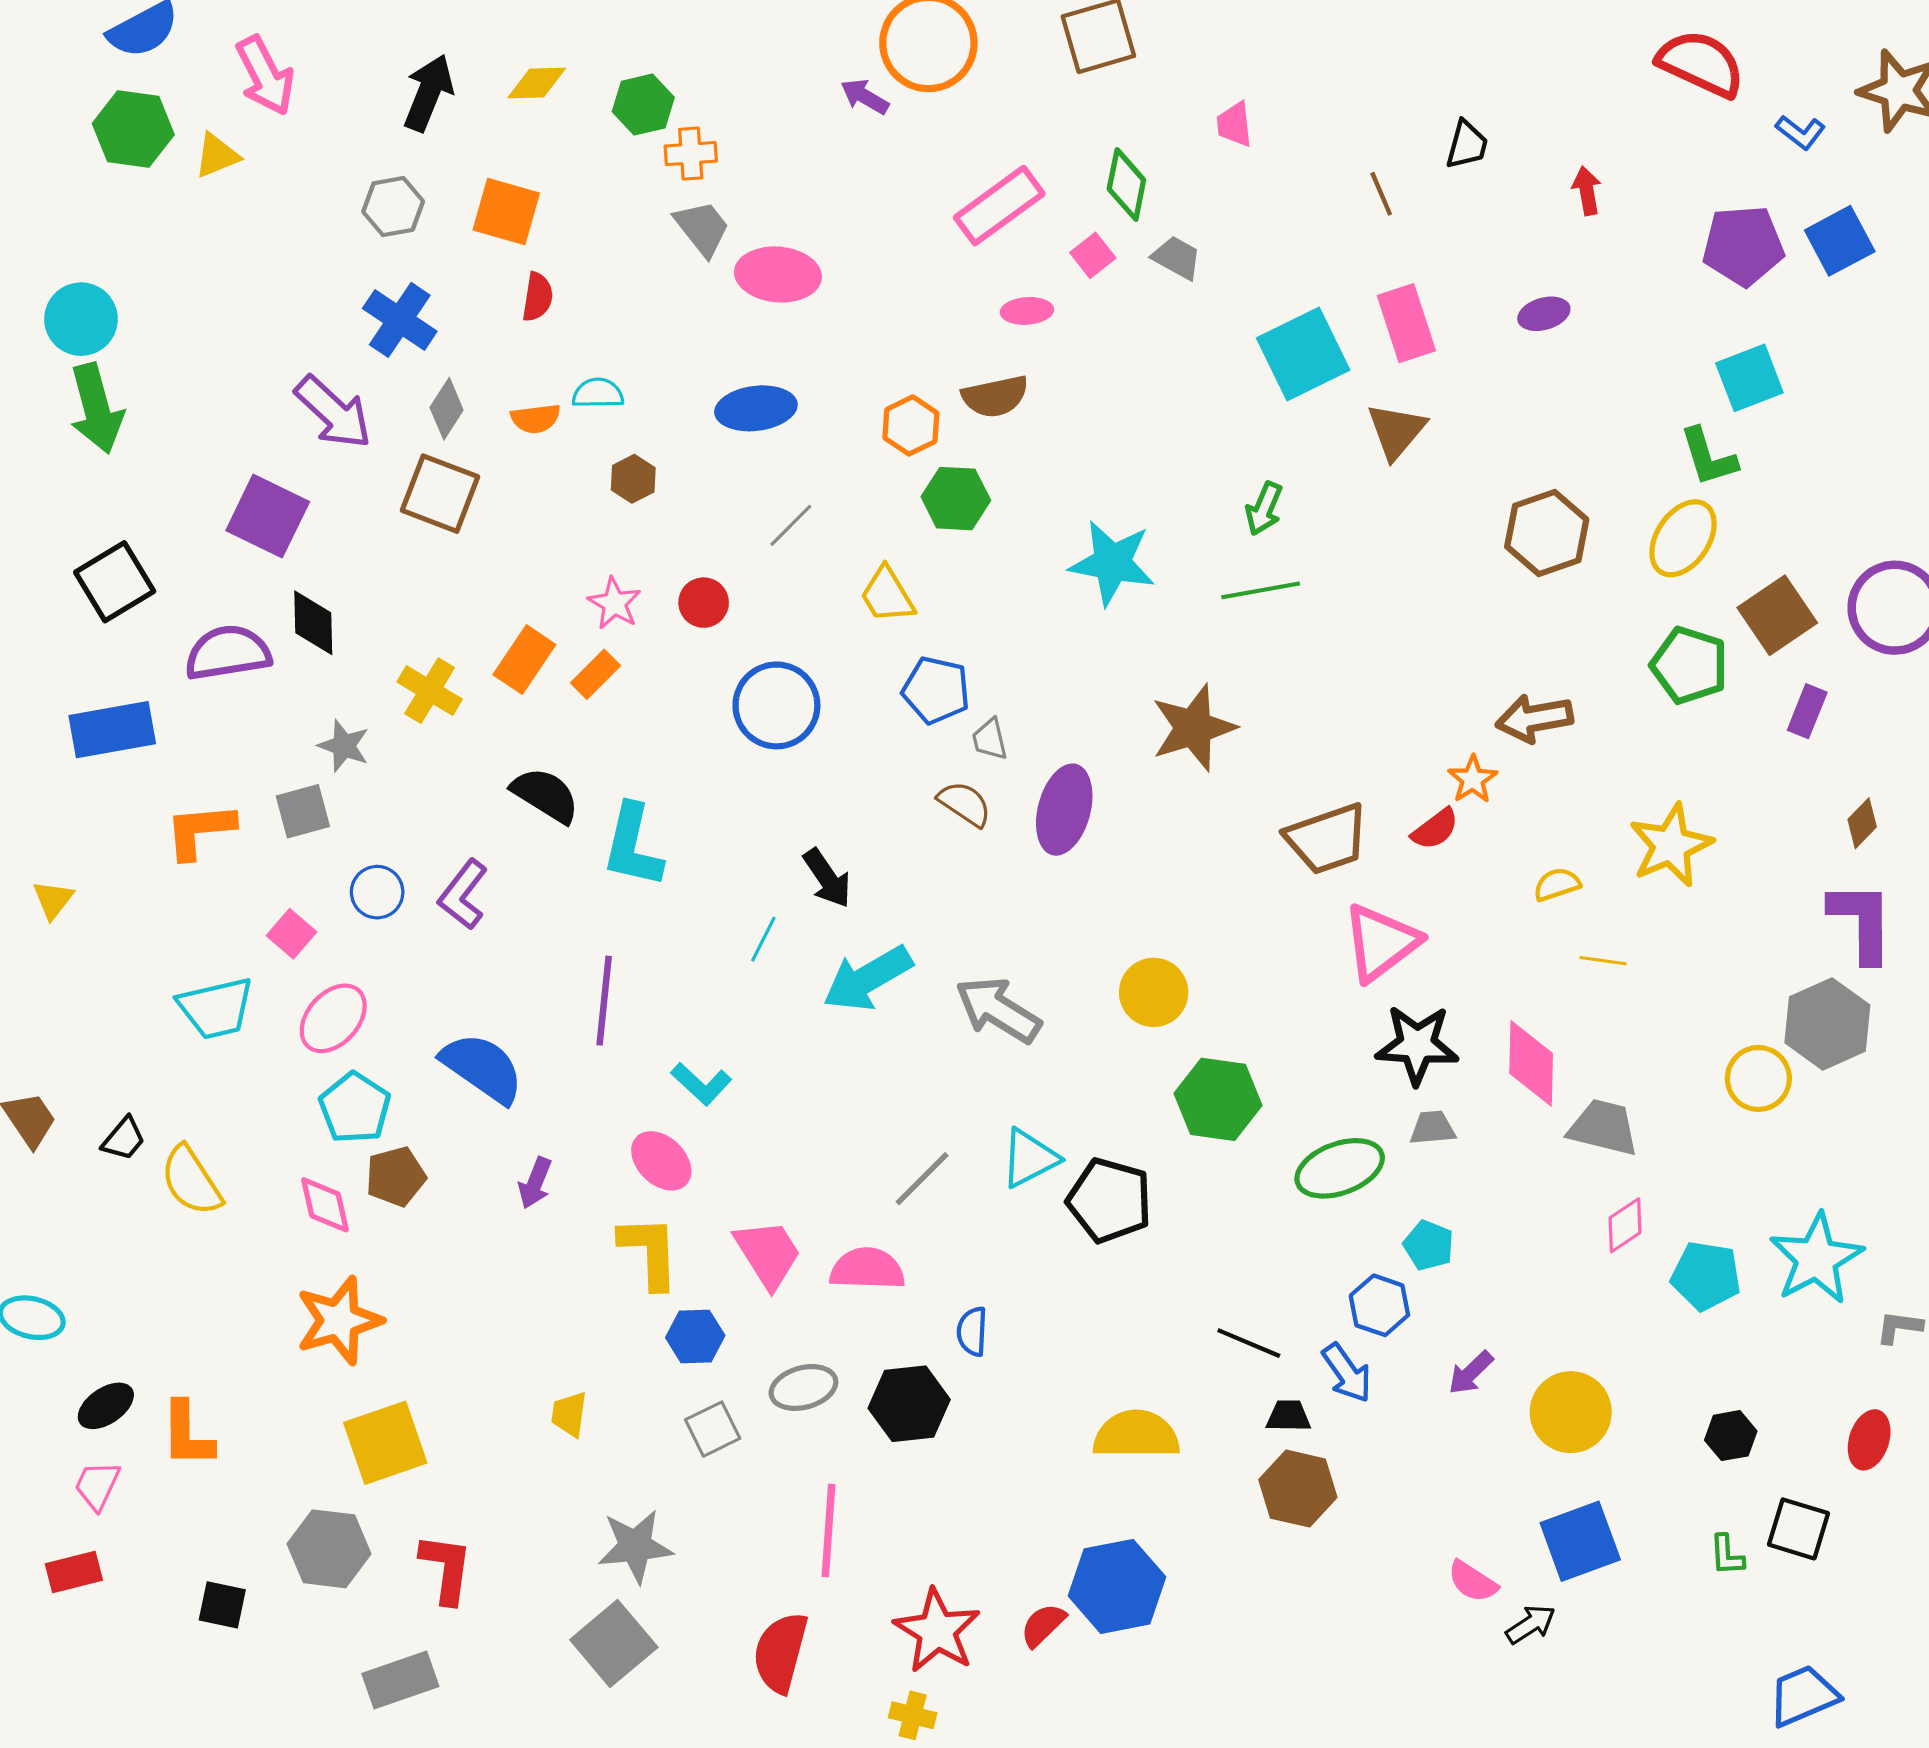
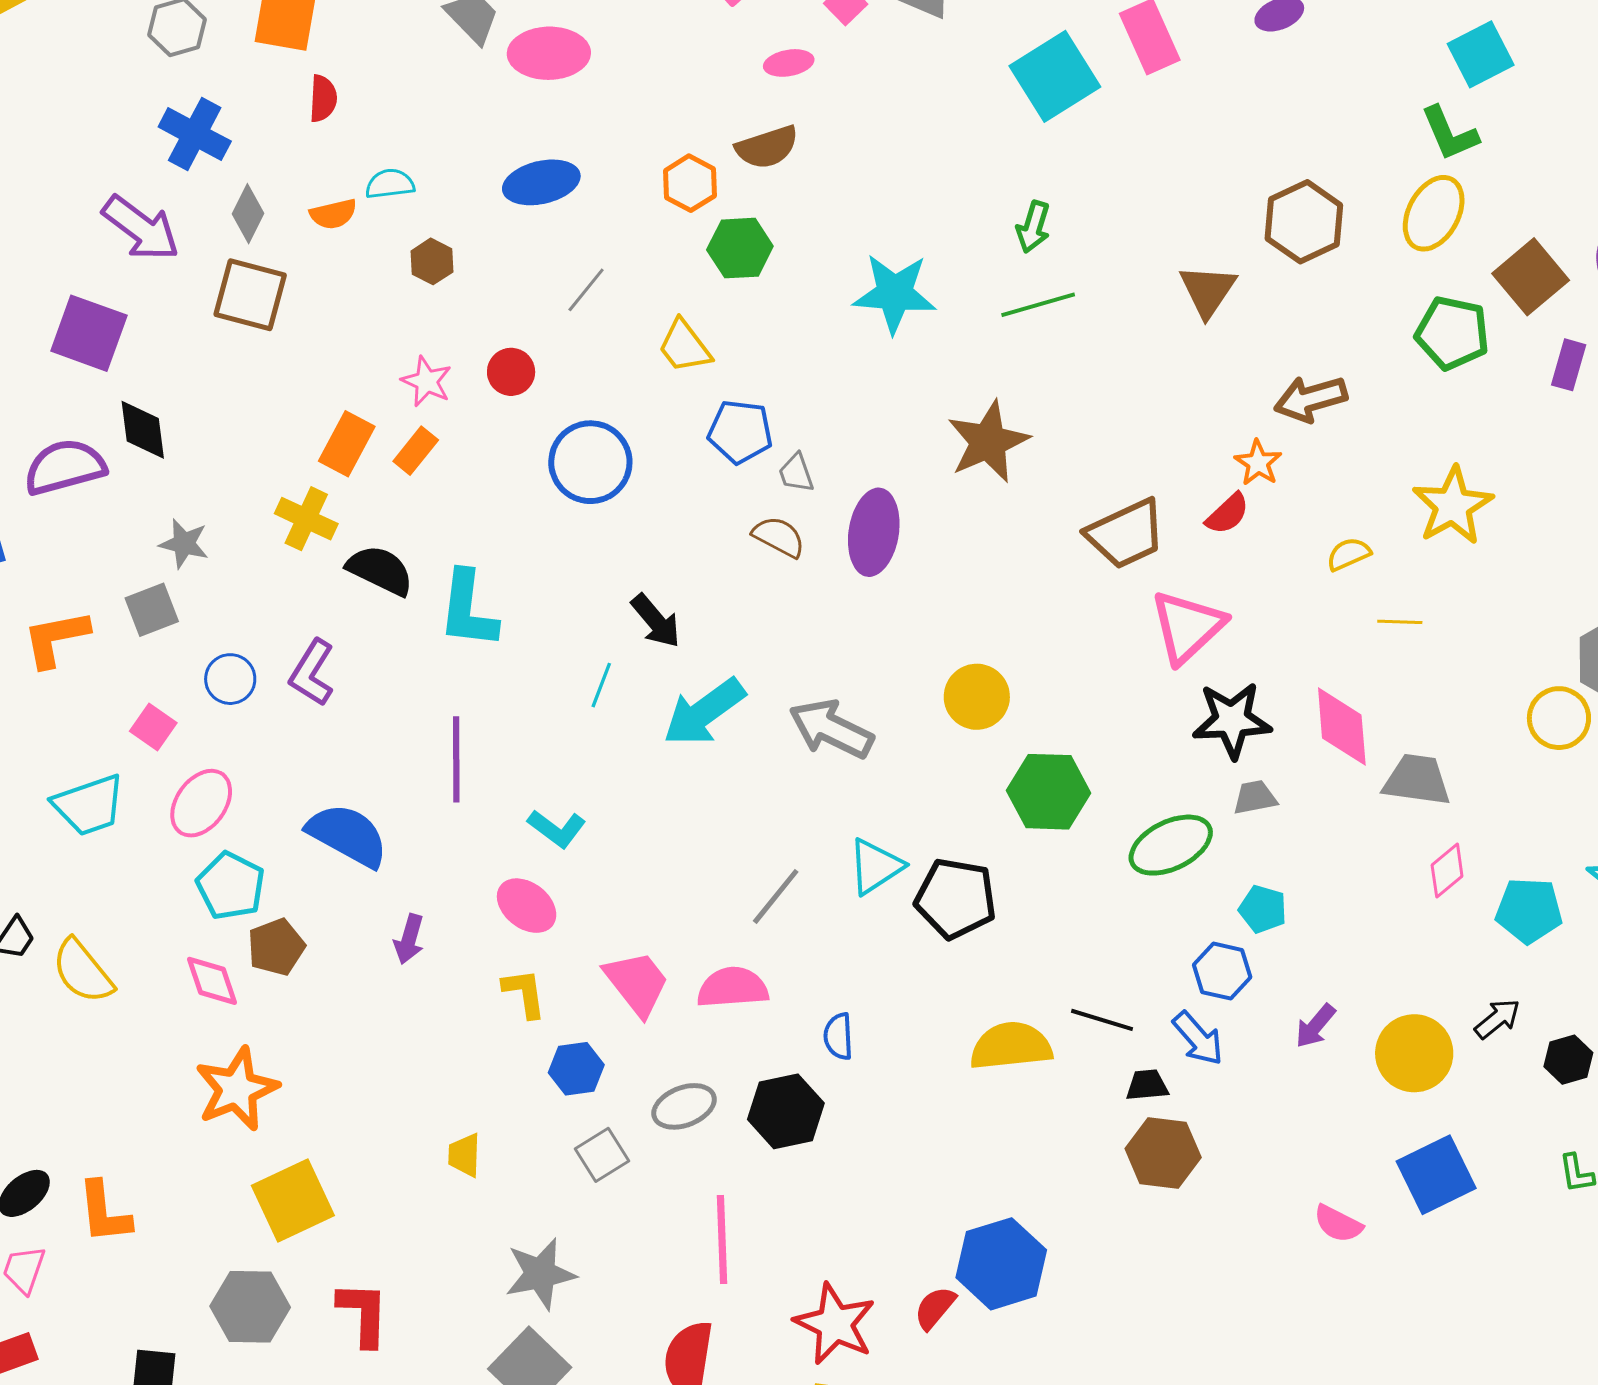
brown triangle: (1396, 431) -> (1208, 291), moved
yellow cross: (430, 691) -> (306, 519), moved
yellow L-shape: (649, 1252) -> (524, 993), size x0.7
yellow semicircle: (1136, 1435) -> (1011, 1046), moved
black arrow: (1531, 1624) -> (1497, 1019), moved

